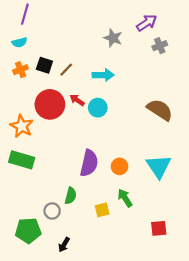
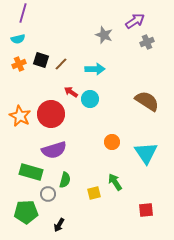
red circle: (50, 104) -> (51, 114), moved
green rectangle: (22, 160) -> (31, 172), moved
purple semicircle: (89, 163) -> (54, 150), moved, turned 60
orange circle: (120, 166) -> (112, 142), moved

